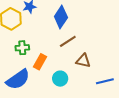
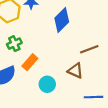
brown line: (68, 41) -> (89, 49), moved
green cross: (22, 48) -> (14, 44), turned -32

